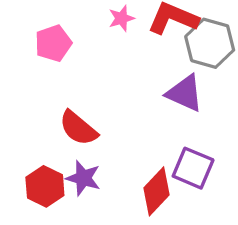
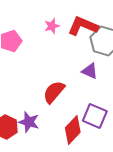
purple triangle: (185, 93) -> (90, 71), size x0.7
red semicircle: (78, 128) -> (54, 92), moved, turned 90

